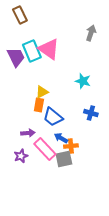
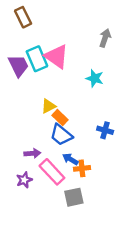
cyan star: (83, 81) -> (95, 78), moved
orange rectangle: (39, 105) -> (60, 118), moved, turned -56
gray square: (64, 159) -> (74, 197), moved

